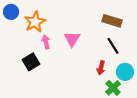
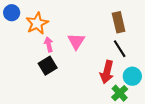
brown rectangle: (112, 21) -> (119, 22), turned 60
black square: (31, 62) -> (48, 66), moved
red arrow: (101, 68) -> (107, 72), size x1.5

